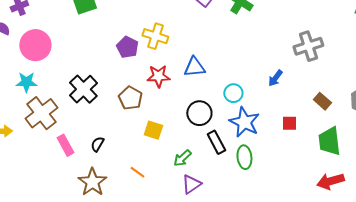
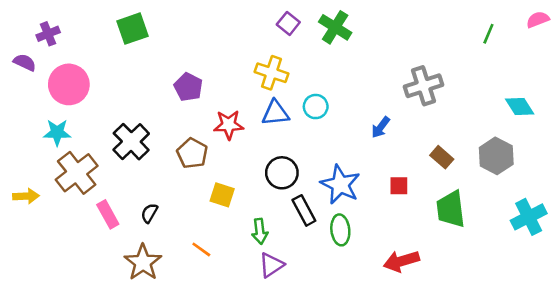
yellow cross: (155, 36) -> (271, 73), moved
cyan circle: (233, 93) -> (316, 107), moved
green arrow: (182, 158) -> (260, 231), turned -54
red arrow: (330, 181) -> (401, 261), moved

